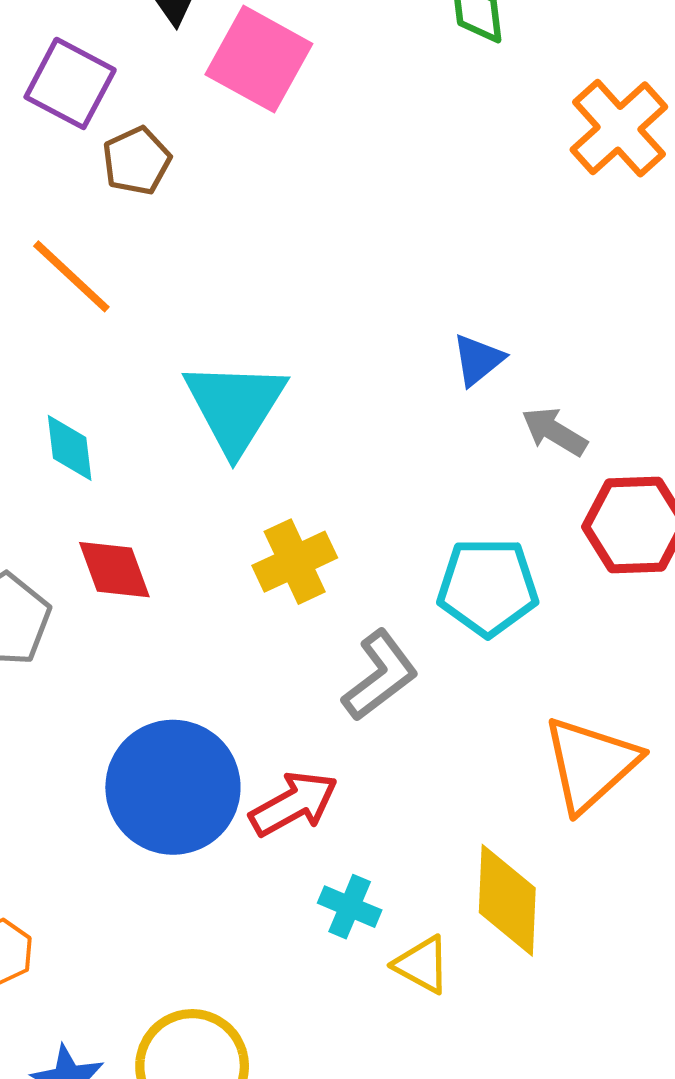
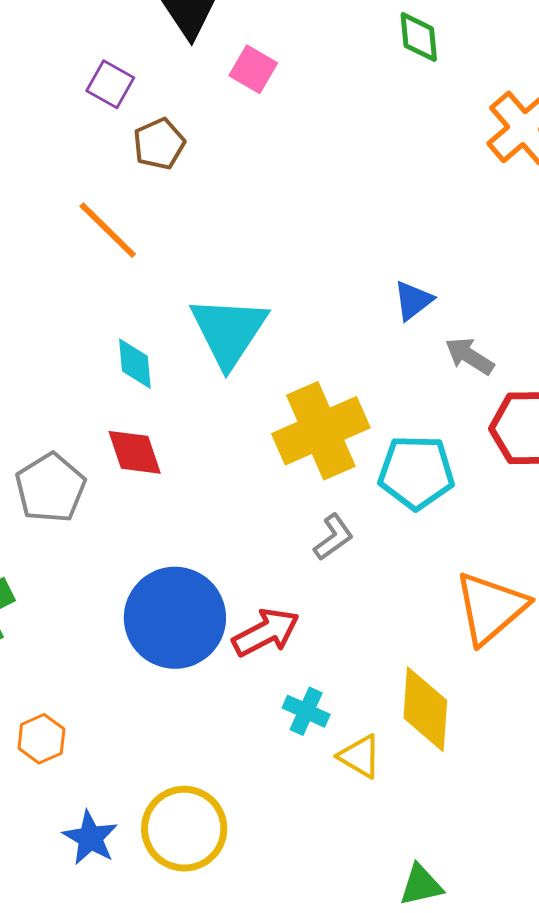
pink square: (259, 59) -> (253, 69), size x0.6
purple square: (70, 83) -> (110, 84), size x0.7
cyan diamond: (70, 448) -> (135, 364), moved
yellow cross: (295, 562) -> (321, 431), moved, size x1.5
gray L-shape: (380, 676) -> (333, 537), size x0.7

